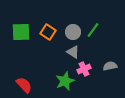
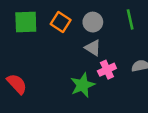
green line: (93, 30) -> (130, 19), moved, turned -49
red semicircle: (24, 85) -> (17, 84), moved

